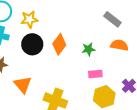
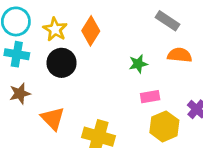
yellow star: (29, 19) -> (55, 29), turned -30
orange diamond: (59, 44) -> (91, 31), moved

